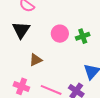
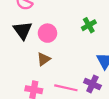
pink circle: (60, 34) -> (47, 33), moved

